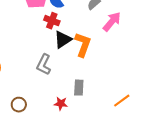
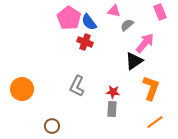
black triangle: (63, 40) -> (134, 61), moved
orange L-shape: (83, 45) -> (151, 88), moved
red star: (61, 104) -> (113, 92), moved

